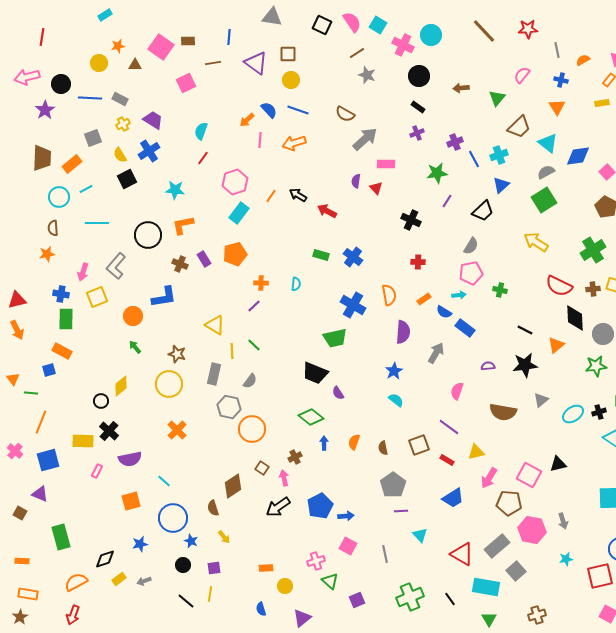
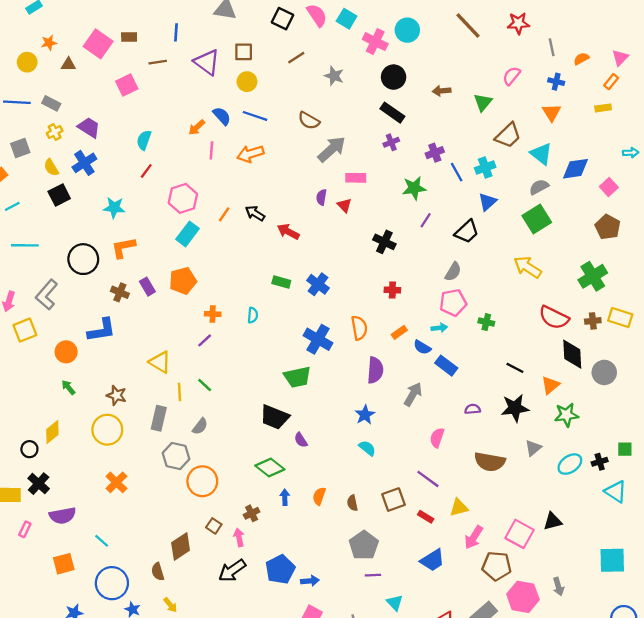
brown line: (357, 53) -> (296, 58), moved
black rectangle: (418, 107) -> (392, 113), size x1.5
green star: (596, 366) -> (566, 415), moved

